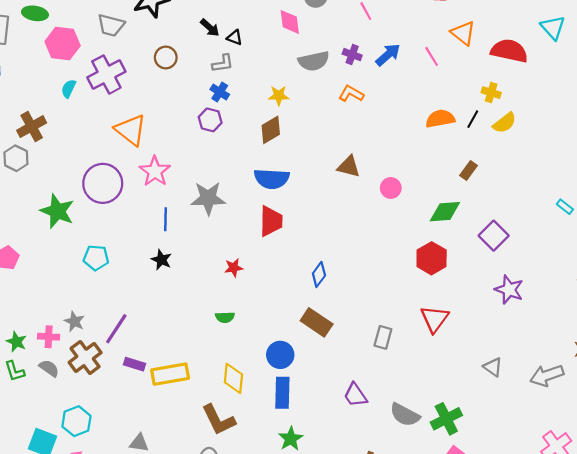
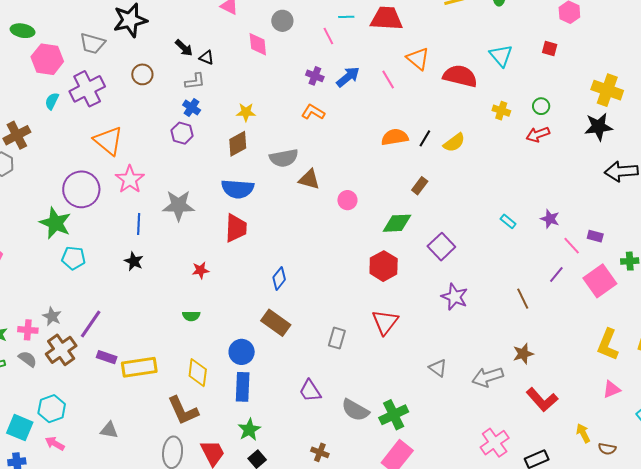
gray semicircle: (314, 61) -> (284, 158), moved
yellow cross: (491, 93) -> (501, 111), moved
green star: (57, 211) -> (55, 223), moved

